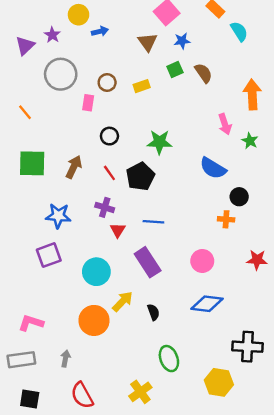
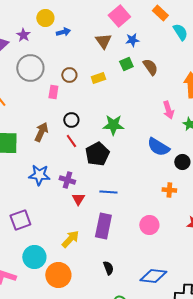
brown arrow: (74, 167) -> (41, 132), moved
red line: (109, 173) -> (71, 141), moved
black circle: (239, 197) -> (182, 162), moved
blue star: (58, 216) -> (39, 175), moved
purple rectangle: (148, 262) -> (103, 226), turned 45
cyan circle: (96, 272) -> (34, 257), moved
yellow arrow: (123, 301) -> (70, 239), moved
blue diamond: (207, 304) -> (153, 276), moved

